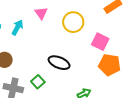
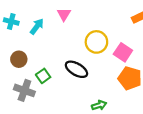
yellow circle: (73, 22) -> (96, 42), moved
green square: (38, 82) -> (43, 76), moved

